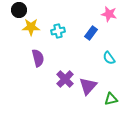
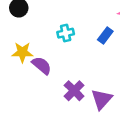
yellow star: (31, 27) -> (22, 52), moved
purple semicircle: (38, 58) -> (42, 66), turned -36

